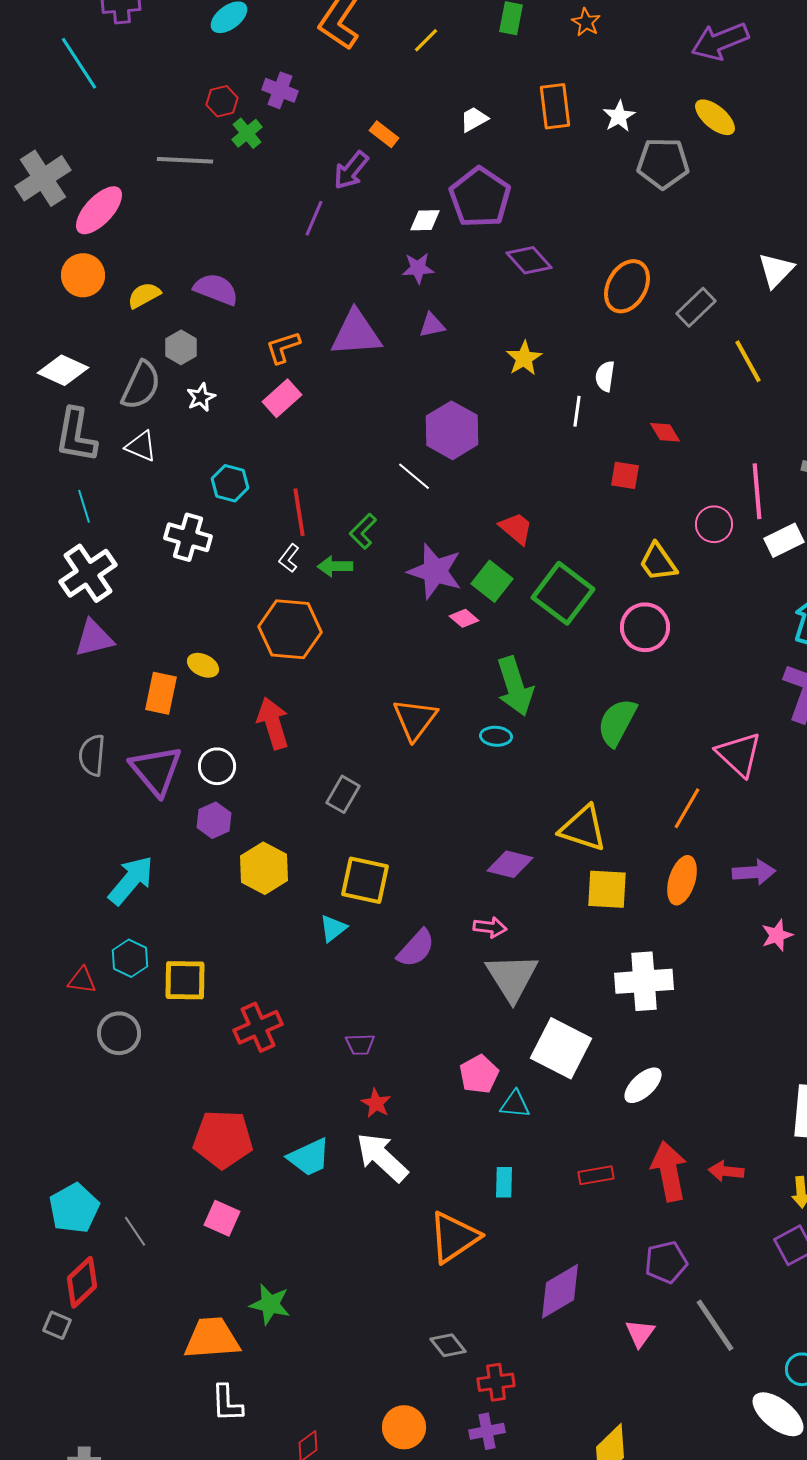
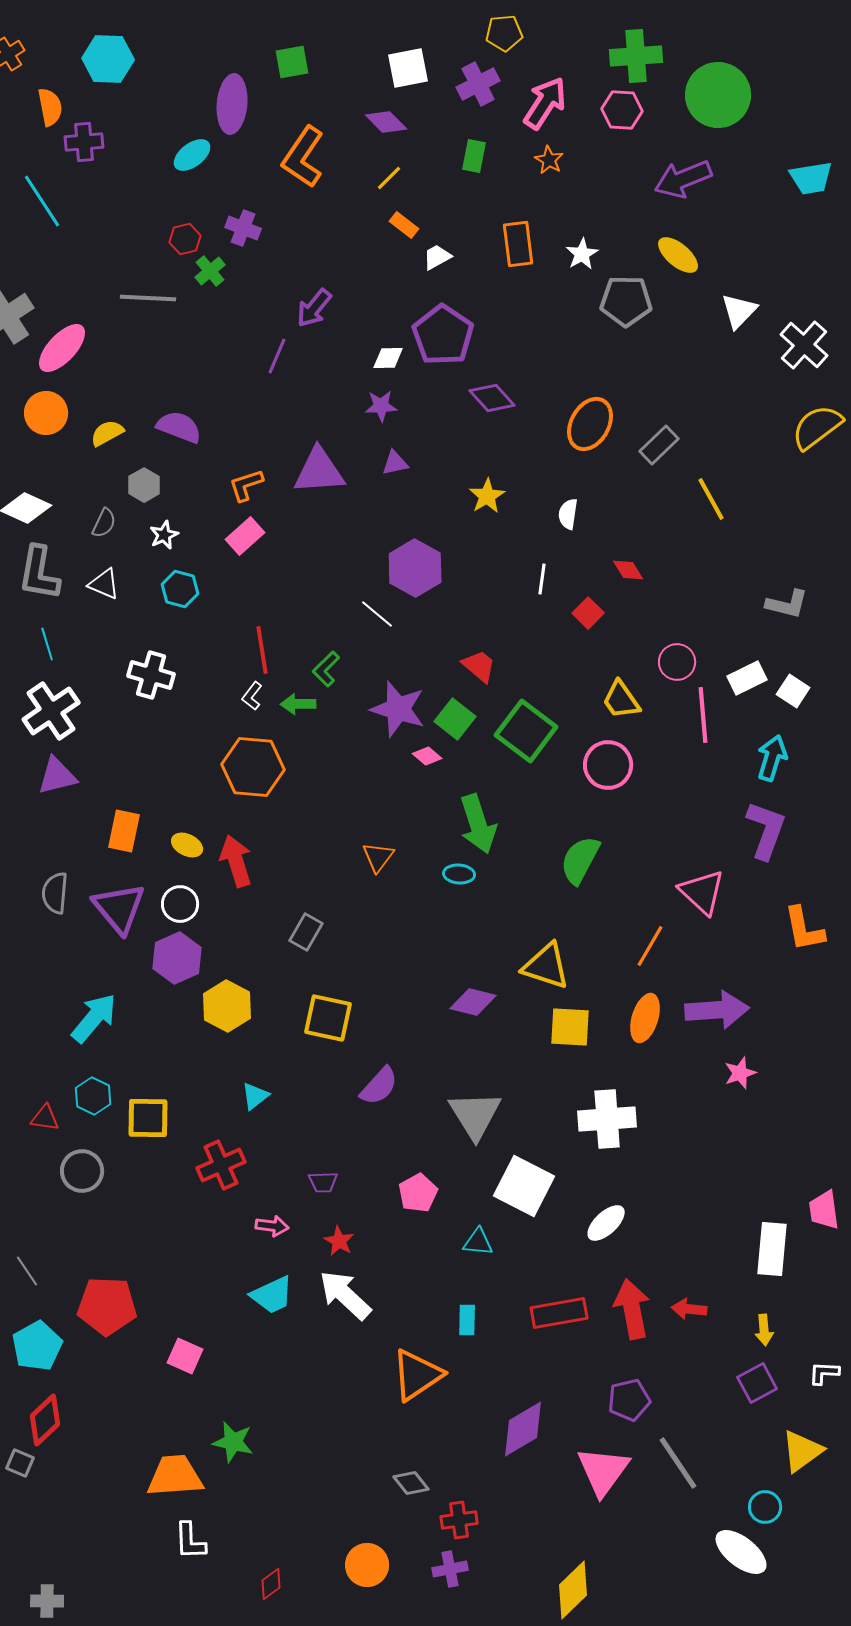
orange rectangle: (384, 134) -> (404, 225), moved
white triangle: (776, 270) -> (739, 311), moved
gray semicircle: (141, 385) -> (104, 523), size x0.6
white line: (577, 411) -> (542, 579), moved
red square: (625, 475) -> (588, 613), turned 36
cyan hexagon: (230, 483) -> (180, 589), moved
pink line: (757, 491) -> (703, 715), moved
yellow ellipse: (203, 665) -> (187, 845), moved
orange triangle: (415, 719) -> (378, 857), size x0.7
purple hexagon: (214, 820) -> (177, 958), size x1.4
purple arrow: (754, 872) -> (717, 1010), size x1.5
pink arrow: (490, 927) -> (272, 1226), moved
cyan triangle: (333, 928) -> (255, 1096), moved
pink pentagon: (479, 1074) -> (418, 1193), moved
red pentagon: (223, 1139) -> (107, 1306), moved
red rectangle: (596, 1175) -> (559, 1313), size x1.6
gray line: (135, 1231) -> (27, 1271), moved
pink triangle: (640, 1333) -> (603, 1471), size x1.8

